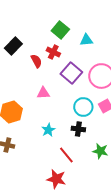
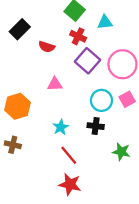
red cross: (53, 52) -> (78, 36), moved
red semicircle: (36, 61) -> (47, 47), turned 136
red line: (66, 155) -> (69, 155), moved

